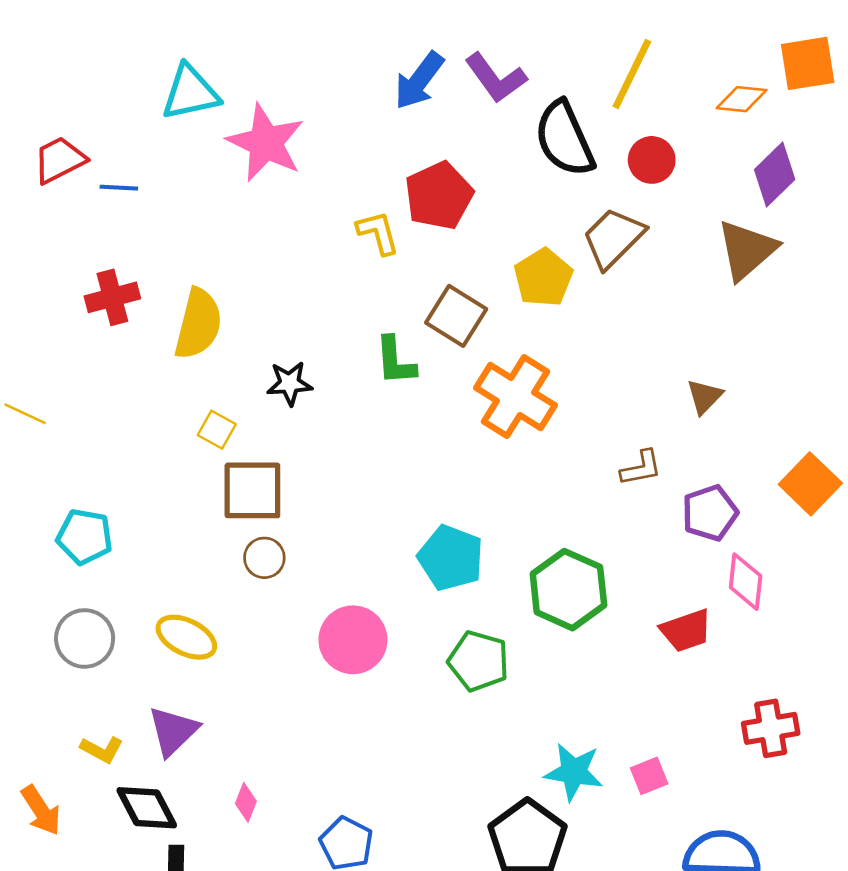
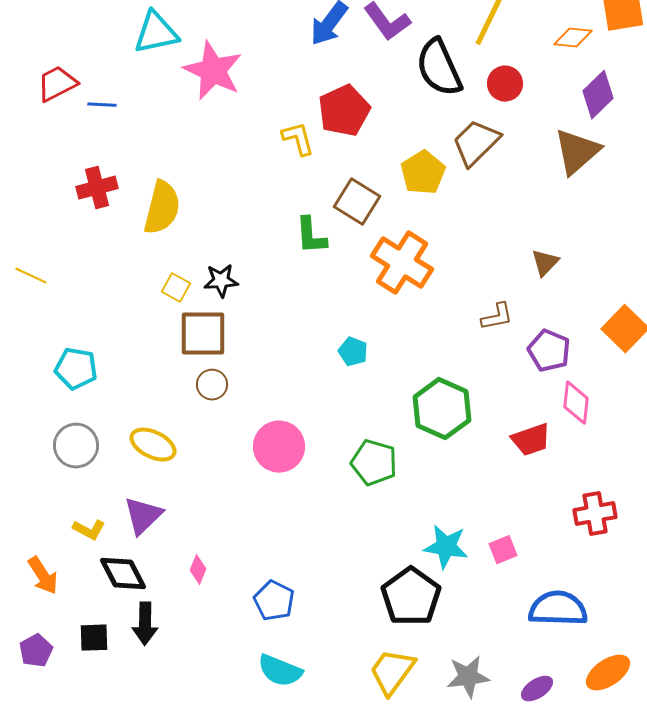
black star: (289, 383) -> (221, 281), moved
purple pentagon: (710, 513) -> (549, 351), turned -30
cyan pentagon: (451, 558) -> (353, 352), moved, size x0.6

